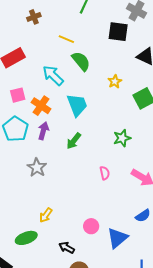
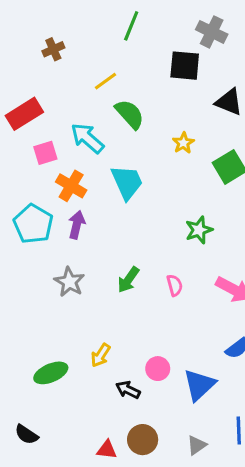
yellow line: (66, 39) -> (105, 81), turned -56
pink square: (18, 95) -> (45, 153), moved
green arrow: (74, 141) -> (128, 280), moved
yellow arrow: (46, 215) -> (101, 355), moved
green ellipse: (26, 238) -> (51, 373), moved
black arrow: (67, 248) -> (128, 390), moved

